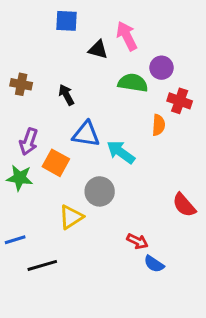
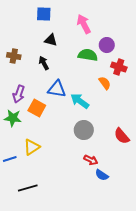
black triangle: (98, 50) -> (51, 40), moved
orange semicircle: (158, 125) -> (105, 83), turned -40
gray circle: (100, 191) -> (84, 130), moved
yellow triangle: (71, 217) -> (32, 147), moved
black line: (42, 265) -> (28, 188), moved

